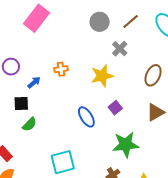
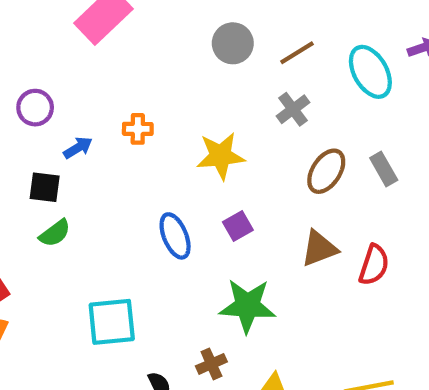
gray cross: (120, 49) -> (293, 109), moved

